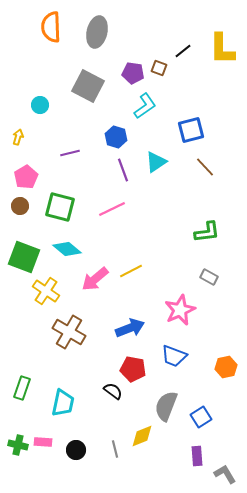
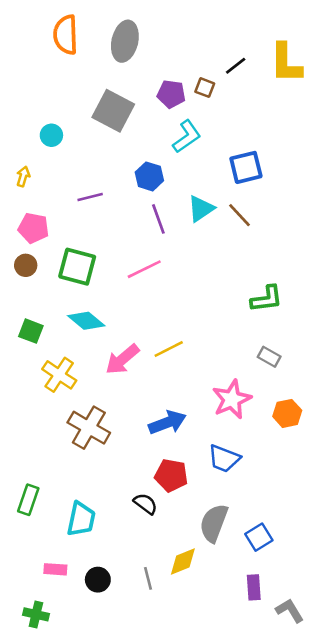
brown line: (205, 167) -> (240, 215), moved
pink pentagon: (26, 177) -> (33, 228), turned -30
green square: (24, 257) -> (31, 331), size x0.6
orange hexagon: (226, 367) -> (287, 413), moved
green cross: (18, 445) -> (36, 614), moved

